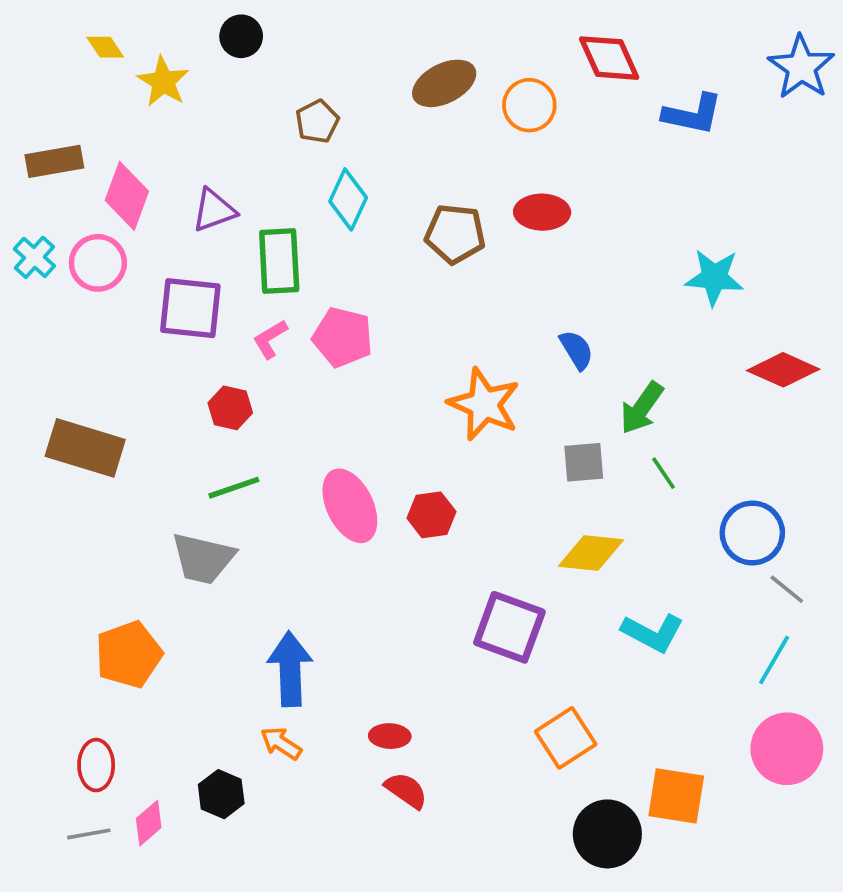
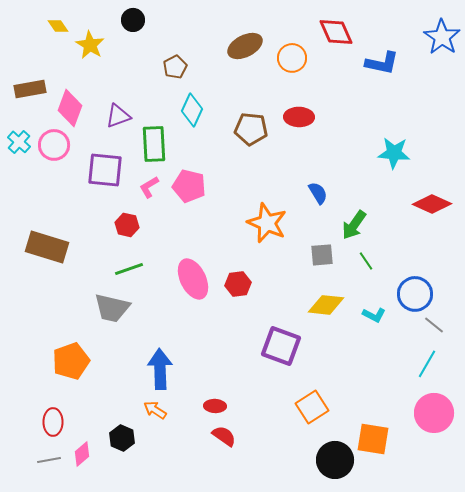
cyan L-shape: (653, 633) -> (374, 315), moved, size x0.7

